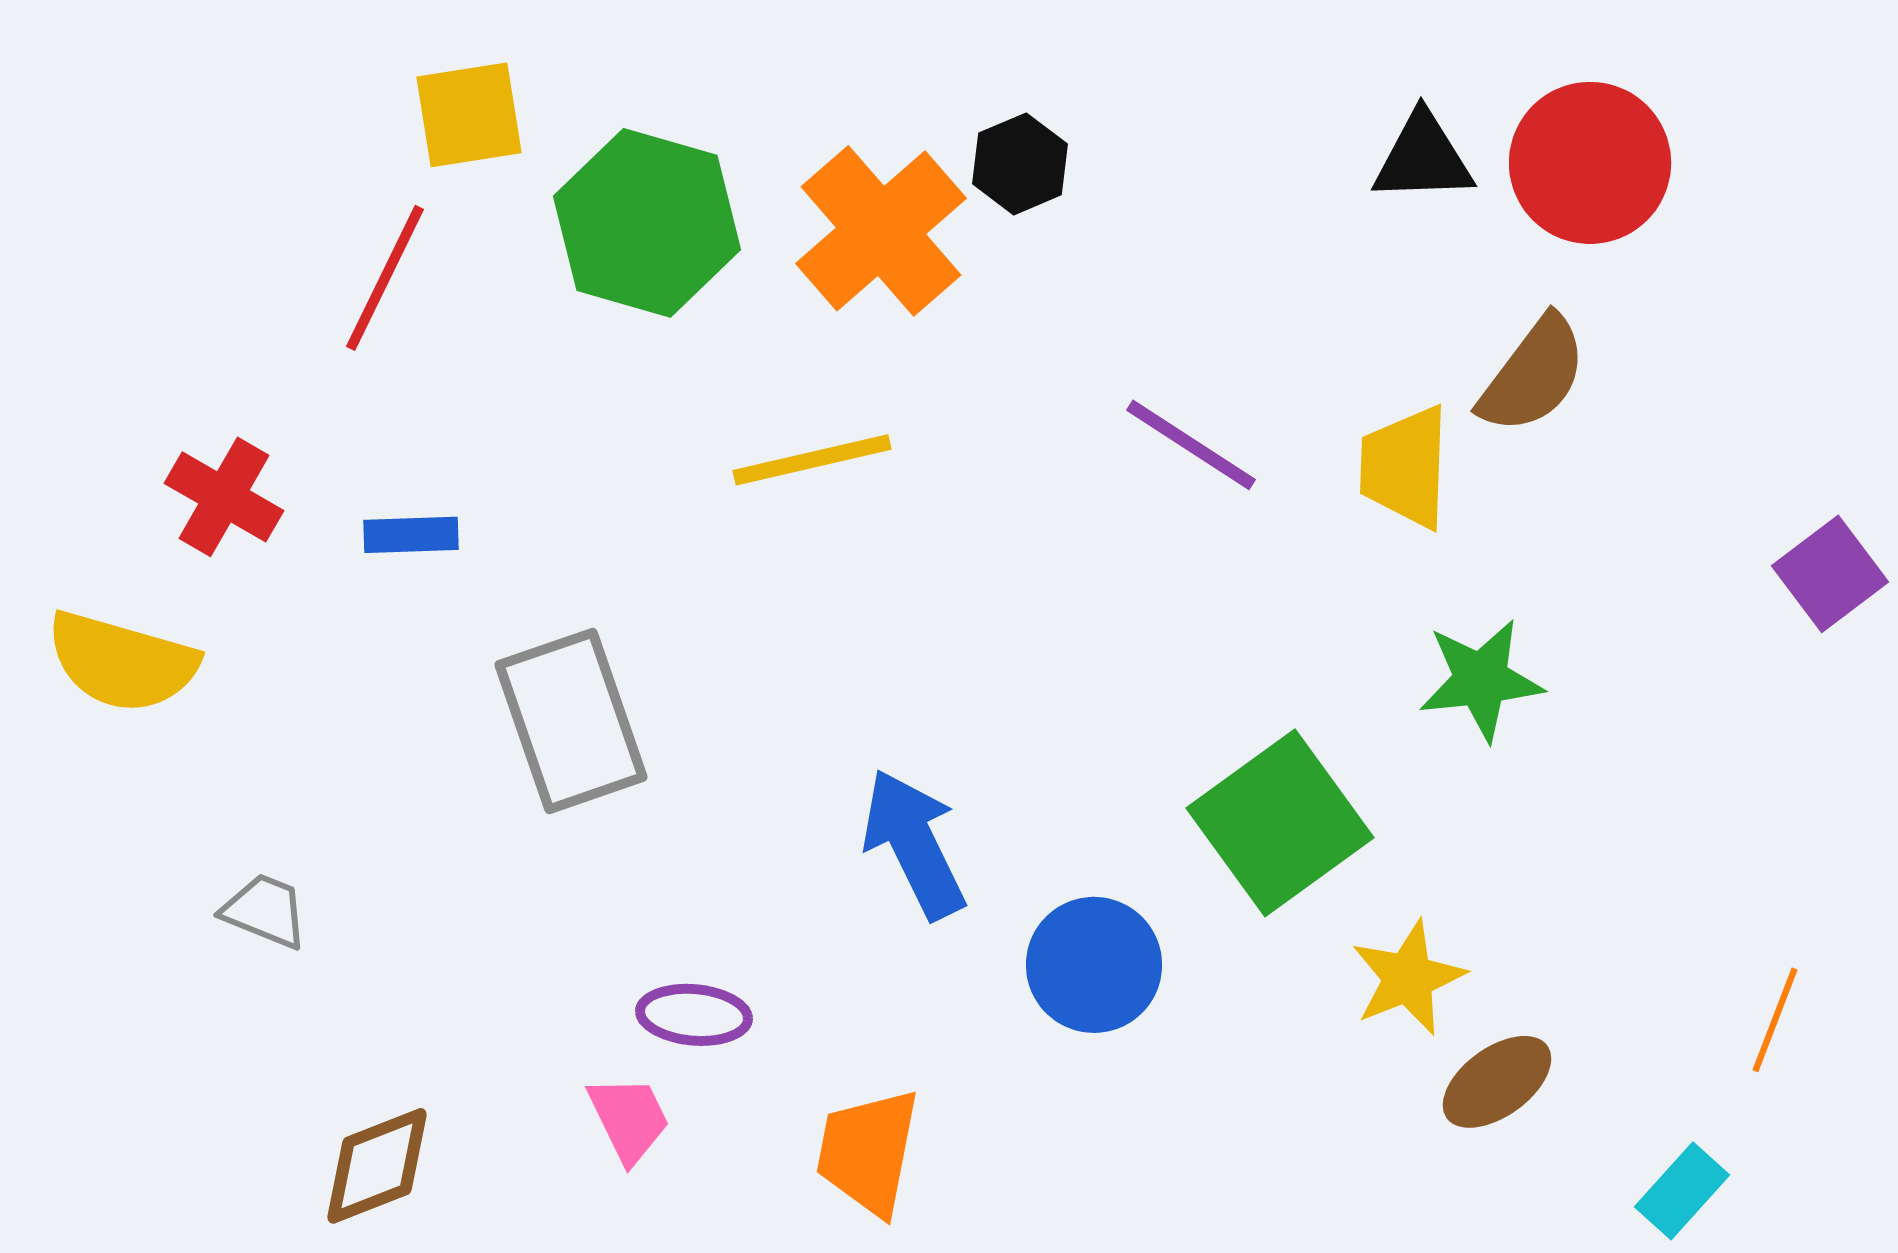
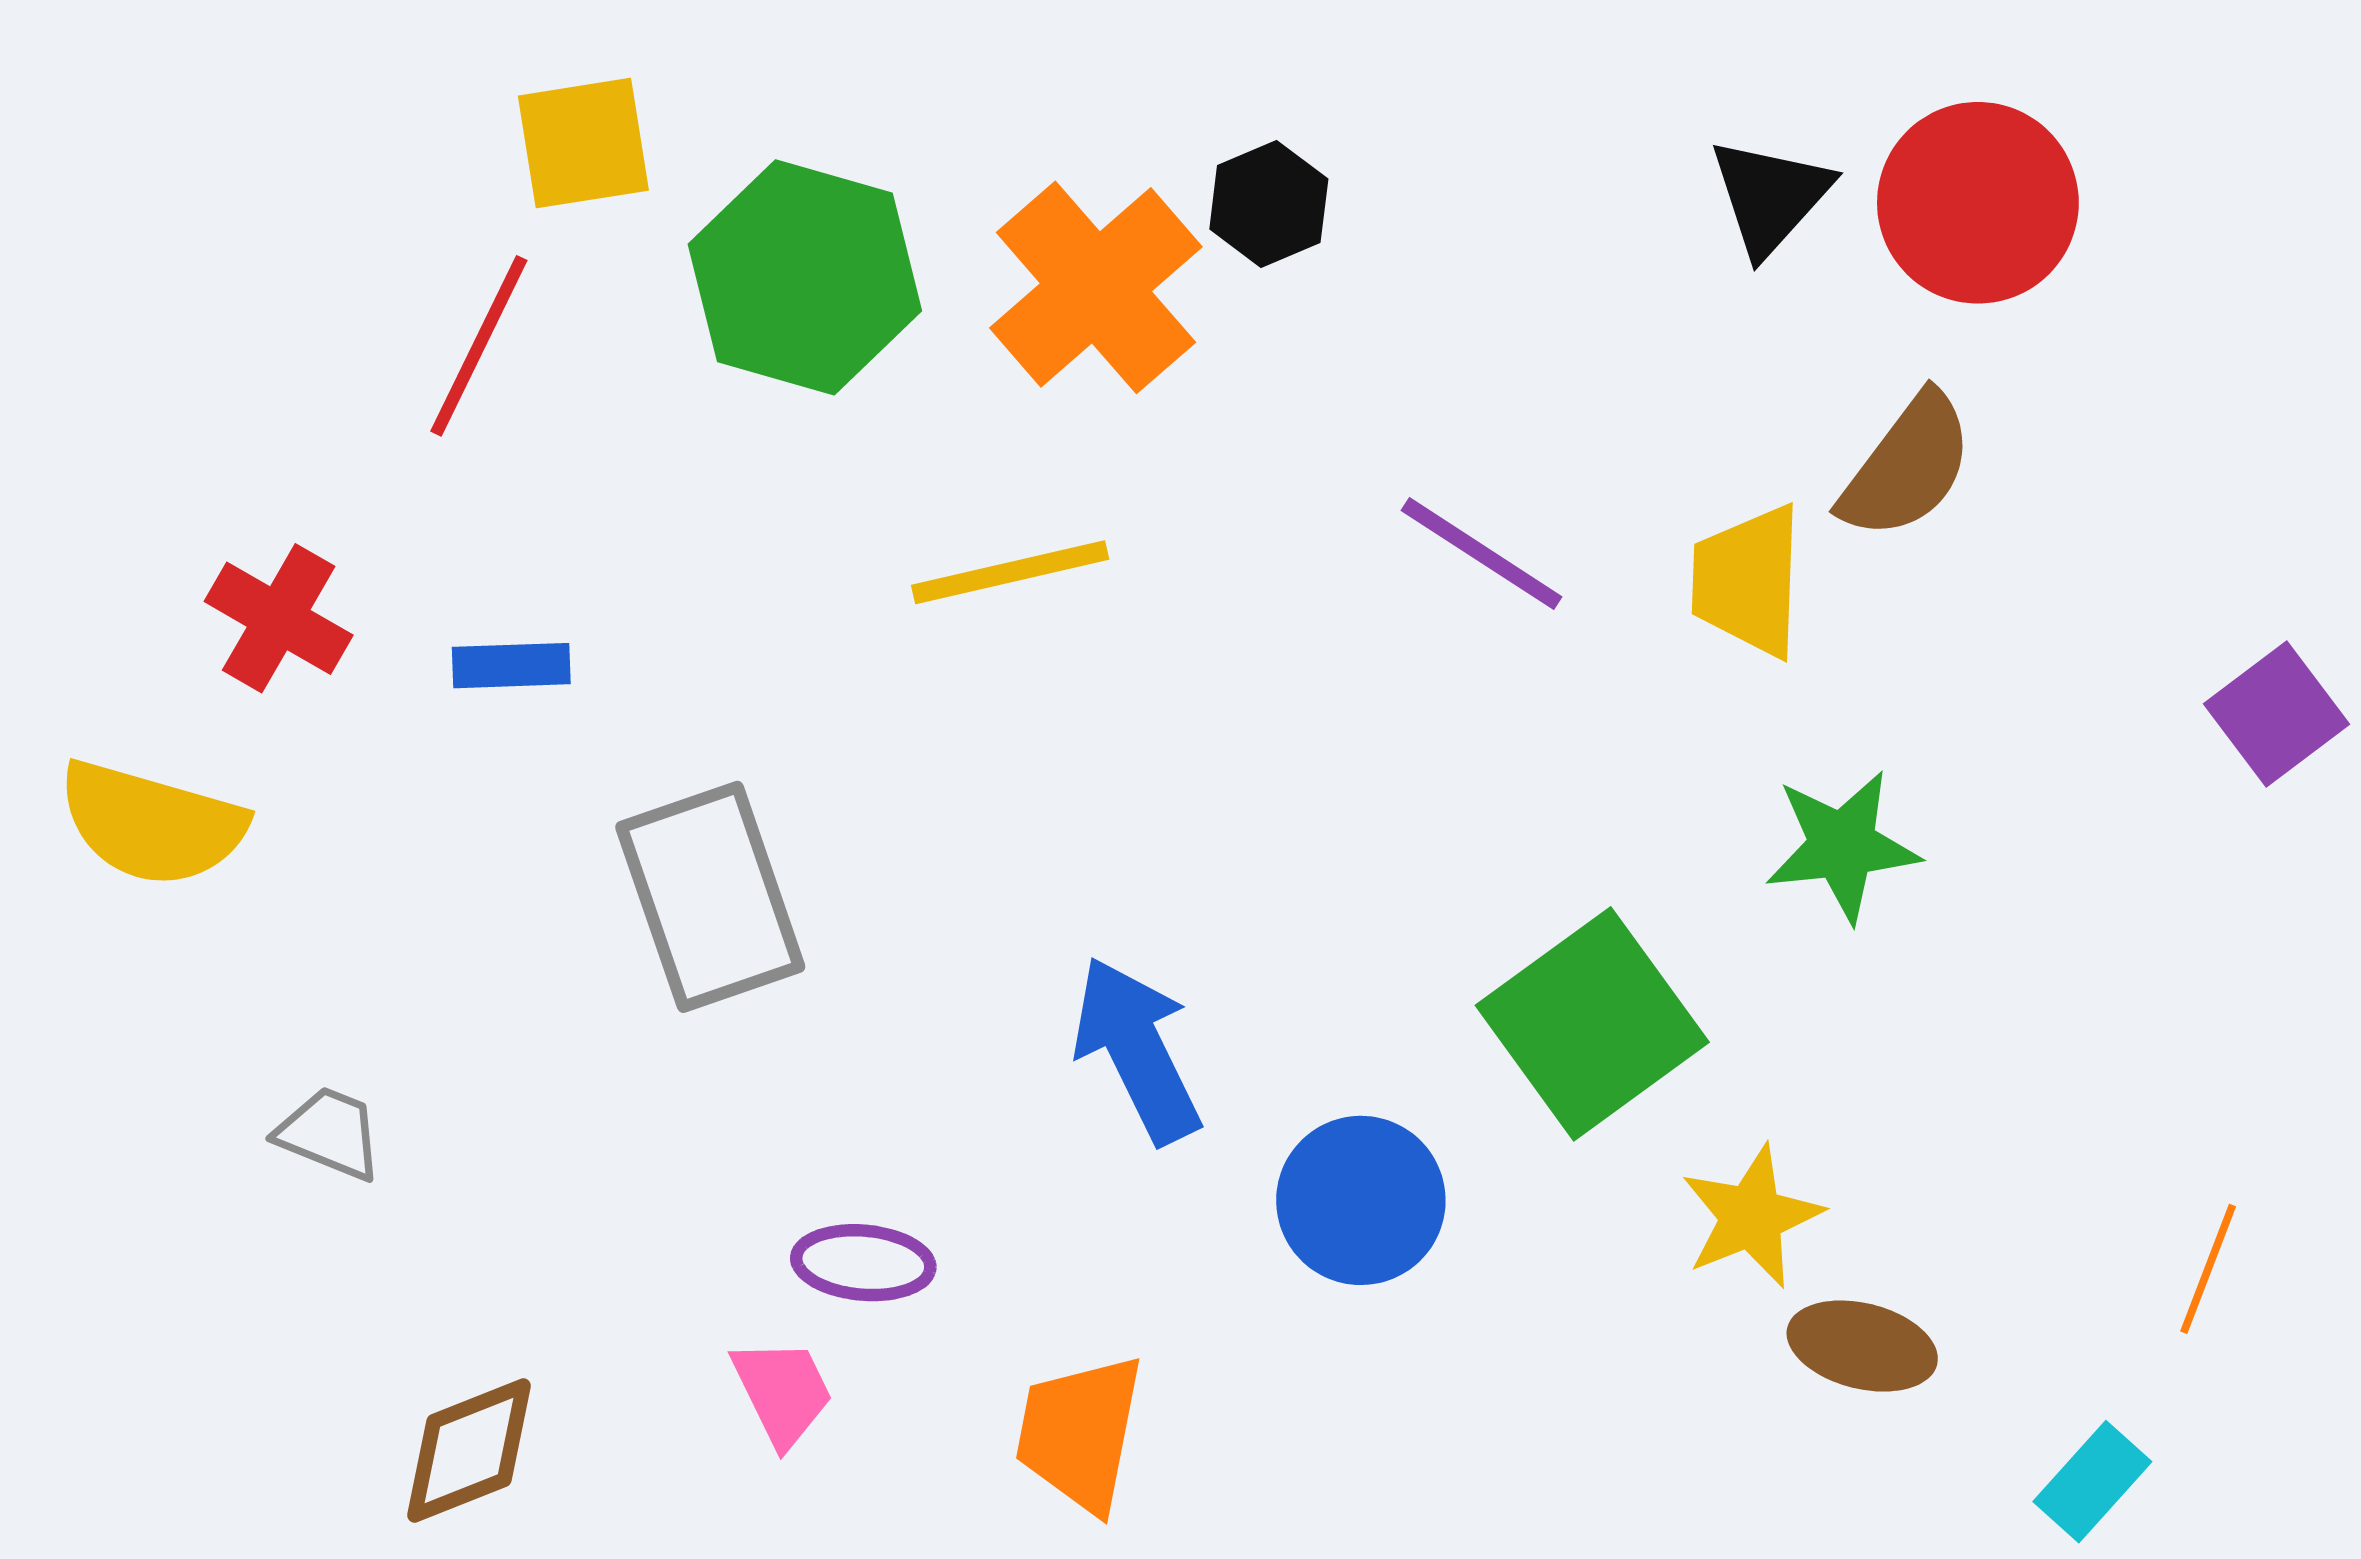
black triangle: (1423, 158) -> (1770, 197), turned -46
brown ellipse: (1497, 1082) -> (1862, 1346), turned 50

